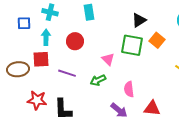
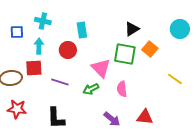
cyan rectangle: (89, 12) -> (82, 30), moved
pink triangle: (108, 59) -> (101, 68), size x1.5
pink semicircle: (129, 89) -> (122, 89), moved
red star: (37, 100) -> (17, 109), moved

